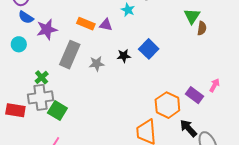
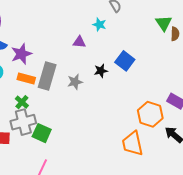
orange rectangle: (86, 24) -> (26, 78), moved

